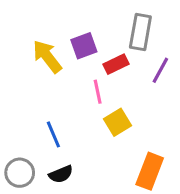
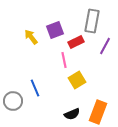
yellow arrow: (47, 56) -> (31, 37), size x0.7
gray circle: (20, 173) -> (13, 101), moved
black semicircle: (61, 174) -> (72, 114), moved

